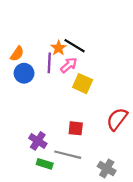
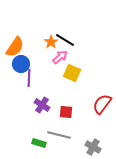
orange semicircle: (17, 54) -> (15, 47), size x1.5
purple line: (49, 63) -> (29, 78), moved
purple cross: (38, 141) -> (42, 105), moved

